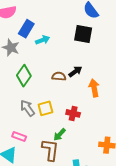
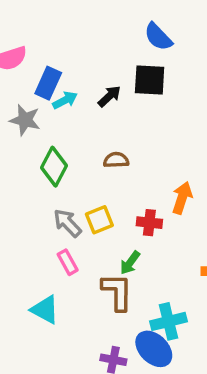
cyan arrow: (43, 40) -> (65, 100), moved
black arrow: (75, 72) -> (109, 96), moved
orange arrow: (94, 88) -> (182, 198), moved, turned 36
pink rectangle: (19, 136) -> (68, 262), moved, turned 48

